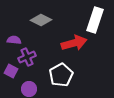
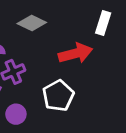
white rectangle: (95, 20) -> (103, 23), size x0.7

